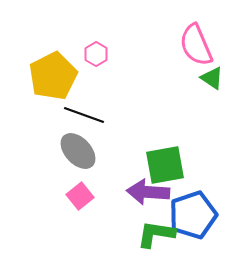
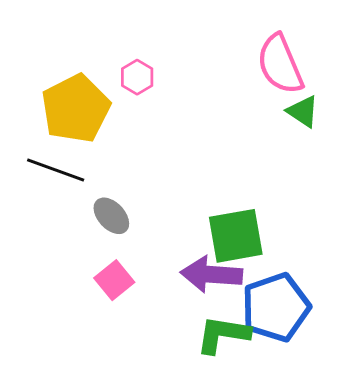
black line: (84, 115) -> (56, 170), moved
gray ellipse: (78, 151) -> (111, 216), size x0.7

